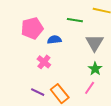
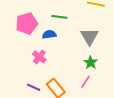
green line: (75, 20) -> (59, 17), moved

